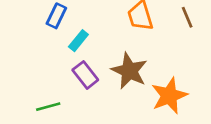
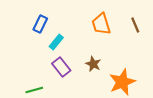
brown star: (129, 71) -> (93, 64), size x0.6

